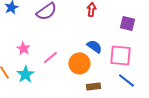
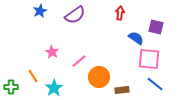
blue semicircle: (94, 46) -> (136, 38), moved
orange circle: (79, 63) -> (99, 77), moved
cyan star: (25, 74) -> (54, 88), moved

